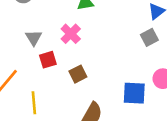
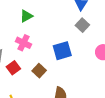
blue square: (134, 93) -> (62, 51), moved

